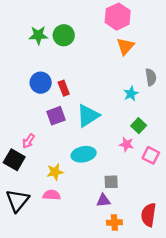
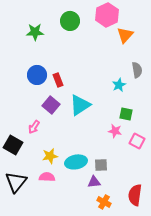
green circle: (64, 35) -> (70, 21), moved
orange triangle: (125, 46) -> (125, 35), moved
purple square: (56, 116) -> (51, 105), turned -30
green square: (139, 126) -> (126, 114), turned -32
pink arrow: (28, 141) -> (34, 127), moved
cyan ellipse: (84, 154) -> (76, 162), moved
orange cross: (114, 223) -> (104, 202), turned 32

